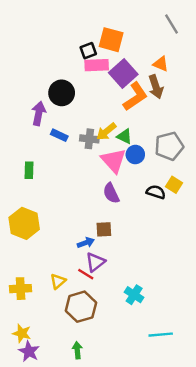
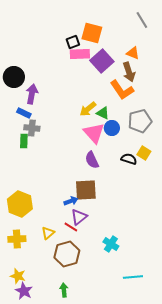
black circle: (62, 93) -> (14, 77), moved
orange L-shape: (135, 97) -> (122, 90), moved, turned 90
blue rectangle: (59, 135) -> (24, 113), moved
gray cross: (89, 139) -> (32, 128), moved
yellow hexagon: (24, 223) -> (20, 204), moved
brown square: (104, 229) -> (86, 190), size x1.6

